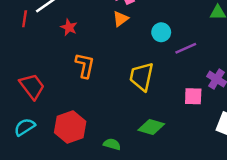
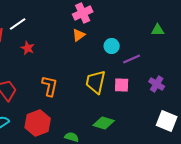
red star: (69, 27) -> (28, 48), moved
orange L-shape: (85, 65) -> (50, 86), moved
pink square: (193, 96) -> (122, 85), moved

